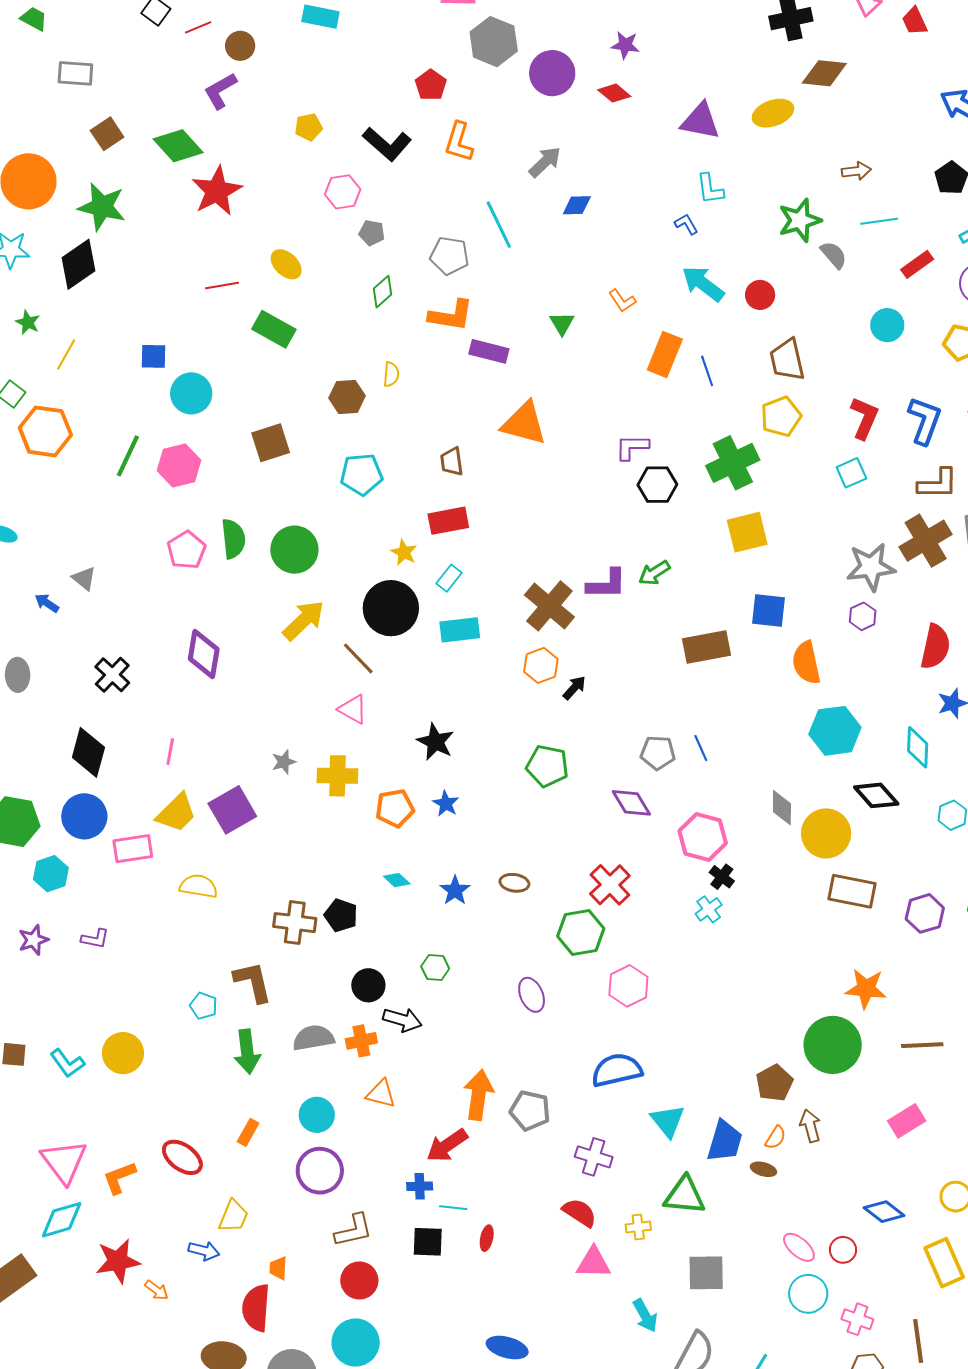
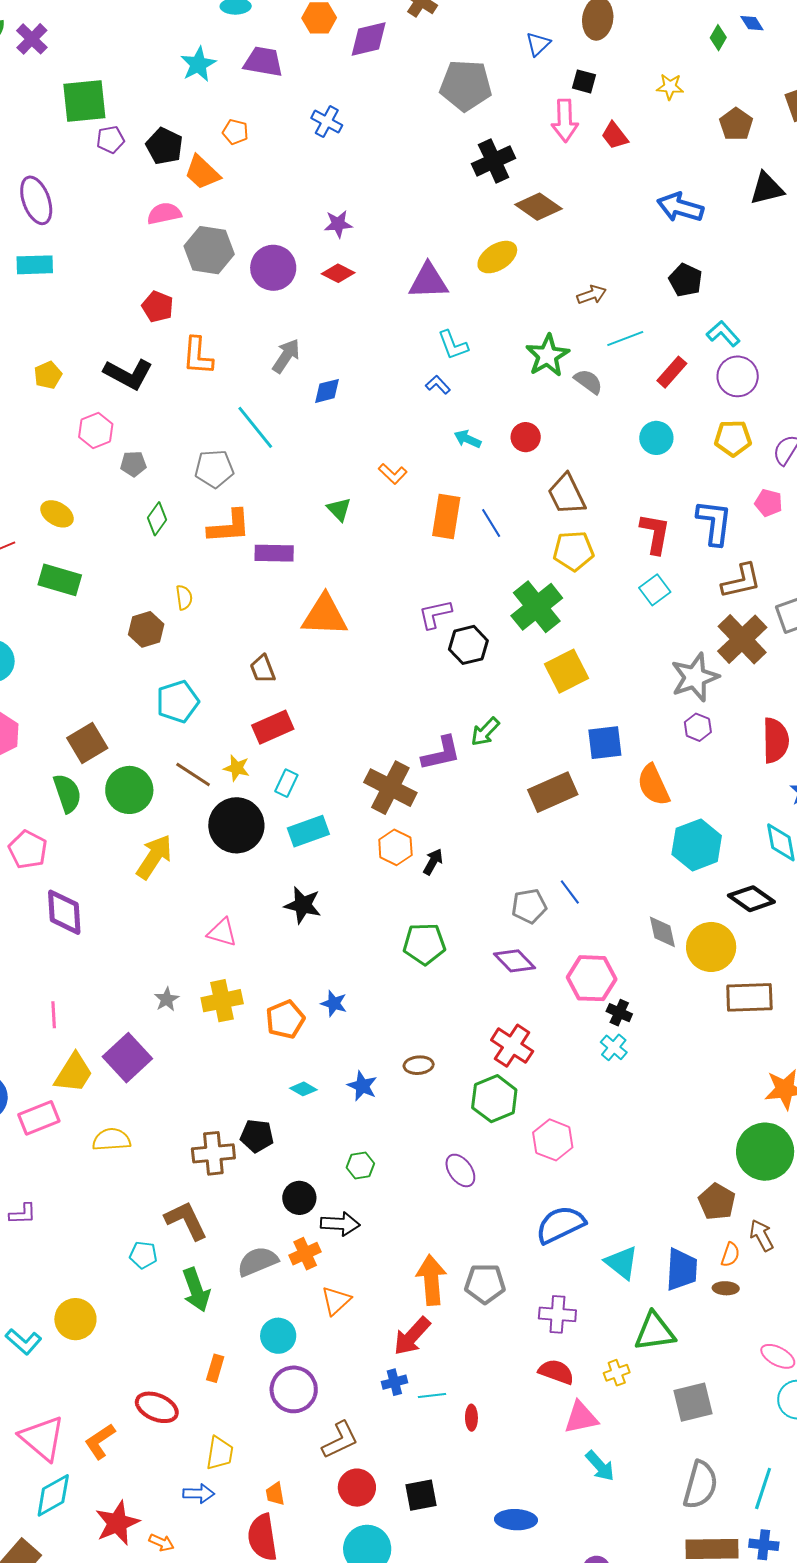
brown diamond: (824, 73) -> (538, 207), turned 42
cyan arrow: (703, 284) -> (468, 439), size x0.6
yellow pentagon: (781, 417) -> (573, 551), turned 30
brown square: (271, 443) -> (87, 743), moved
pink pentagon: (187, 550) -> (28, 850), moved
brown line: (358, 658) -> (193, 774), moved
black star: (435, 742) -> (303, 905), moved
orange triangle: (381, 1094) -> (336, 1301), turned -44
black square: (428, 1242) -> (421, 1495), moved
cyan arrow: (645, 1316) -> (600, 1466), moved

